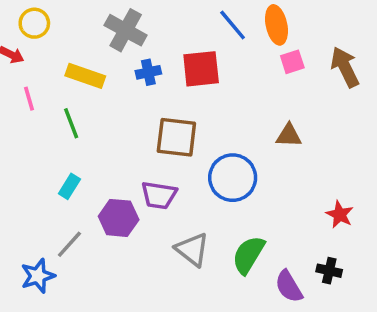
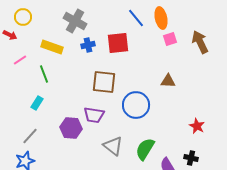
pink line: (29, 99) -> (20, 60), turned 72
cyan rectangle: (69, 186) -> (37, 103), moved
gray line: (69, 244) -> (30, 136), moved

